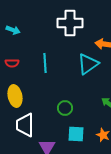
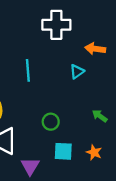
cyan triangle: (88, 64) -> (77, 72), size x0.6

